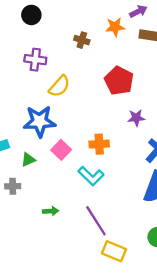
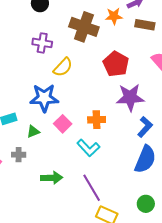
brown cross: (82, 40) -> (84, 27), size x2.0
purple star: (136, 118) -> (130, 97), size x1.8
green arrow: (51, 211) -> (52, 178), size x1.5

